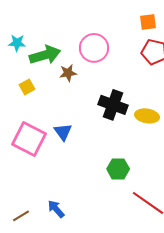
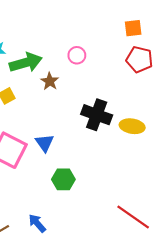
pink circle: (94, 48) -> (77, 55), size x0.6
brown star: (68, 73) -> (50, 81), turned -30
green hexagon: (118, 169) -> (63, 179), moved

